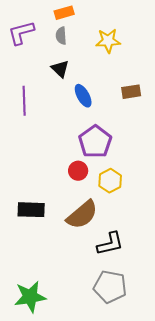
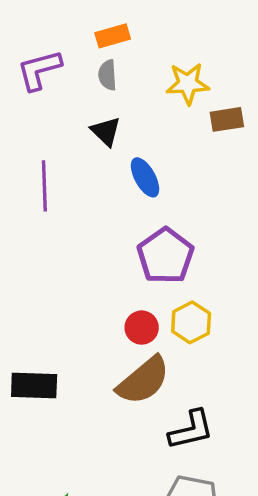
brown rectangle: (131, 92) -> (227, 119), moved
red circle: (78, 171) -> (142, 328), moved
black rectangle: (31, 210) -> (34, 386), moved

